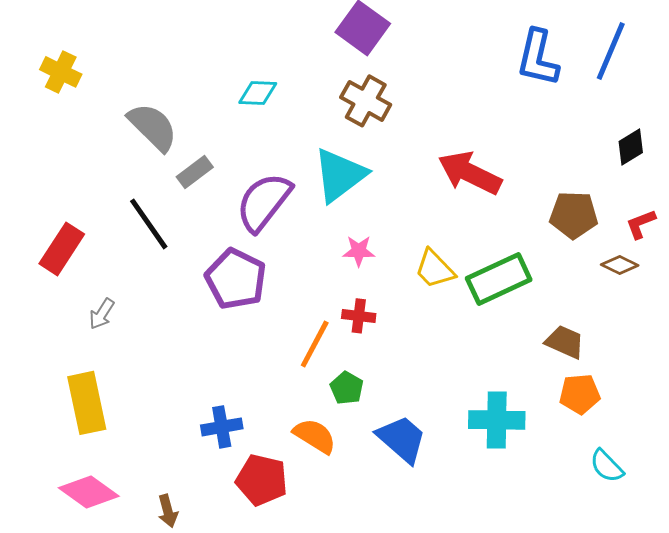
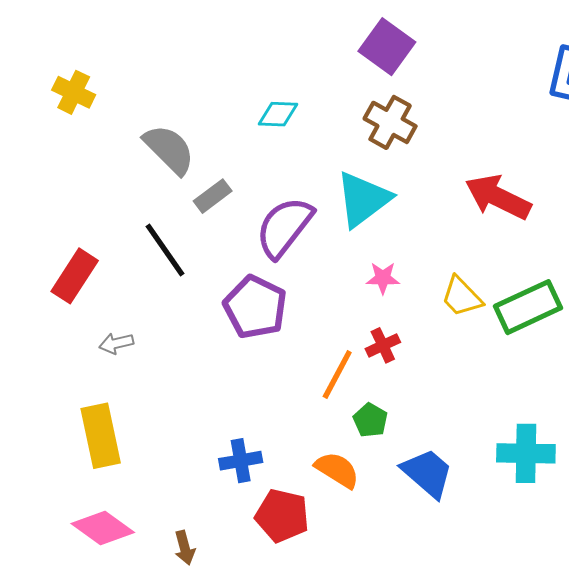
gray arrow: (102, 314) -> (116, 343), turned 44
red cross: (359, 316) -> (383, 345), turned -32

